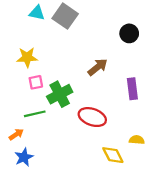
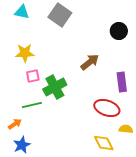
cyan triangle: (37, 13) -> (22, 12), moved
red ellipse: (92, 117) -> (107, 108), moved

